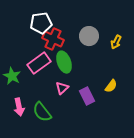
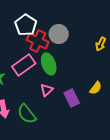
white pentagon: (41, 23) -> (26, 25), turned -30
gray circle: (89, 36) -> (59, 34), moved

